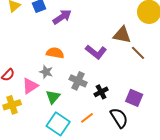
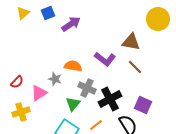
orange semicircle: (55, 53) -> (73, 66), moved
brown line: (138, 53) -> (135, 67), moved
black cross: (101, 92) -> (110, 99), size x1.6
green triangle: (53, 97) -> (73, 104), moved

